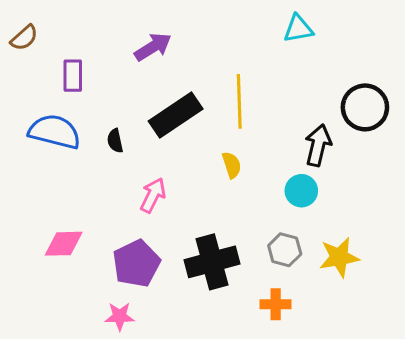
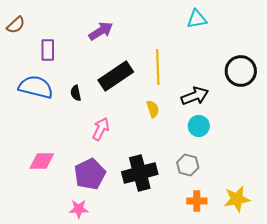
black arrow: (318, 145) -> (195, 96), moved, turned 56
yellow star: (339, 257) -> (237, 199), moved
orange cross: (276, 304) -> (197, 201), moved

